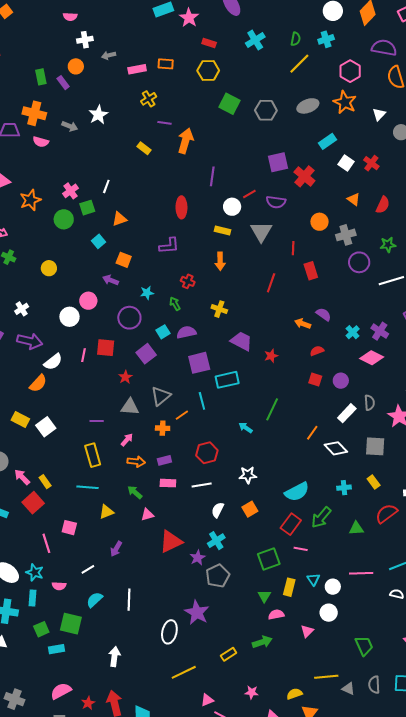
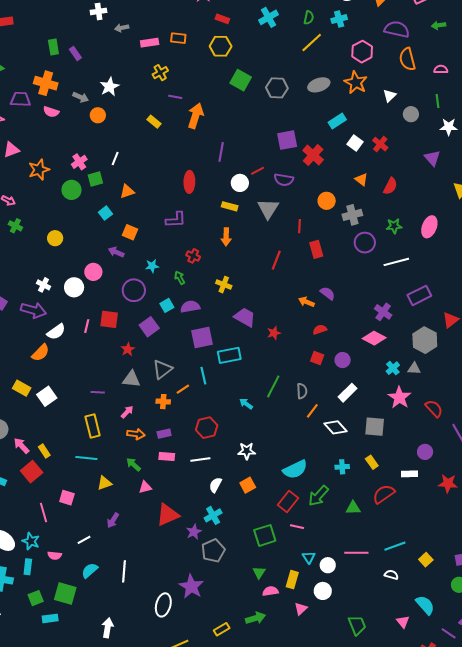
orange circle: (76, 66) -> (98, 115), moved
white cross: (22, 309) -> (44, 285), moved, turned -32
cyan cross: (353, 332) -> (393, 368), moved
gray semicircle: (369, 403) -> (302, 391), moved
yellow rectangle: (289, 587) -> (292, 580), moved

